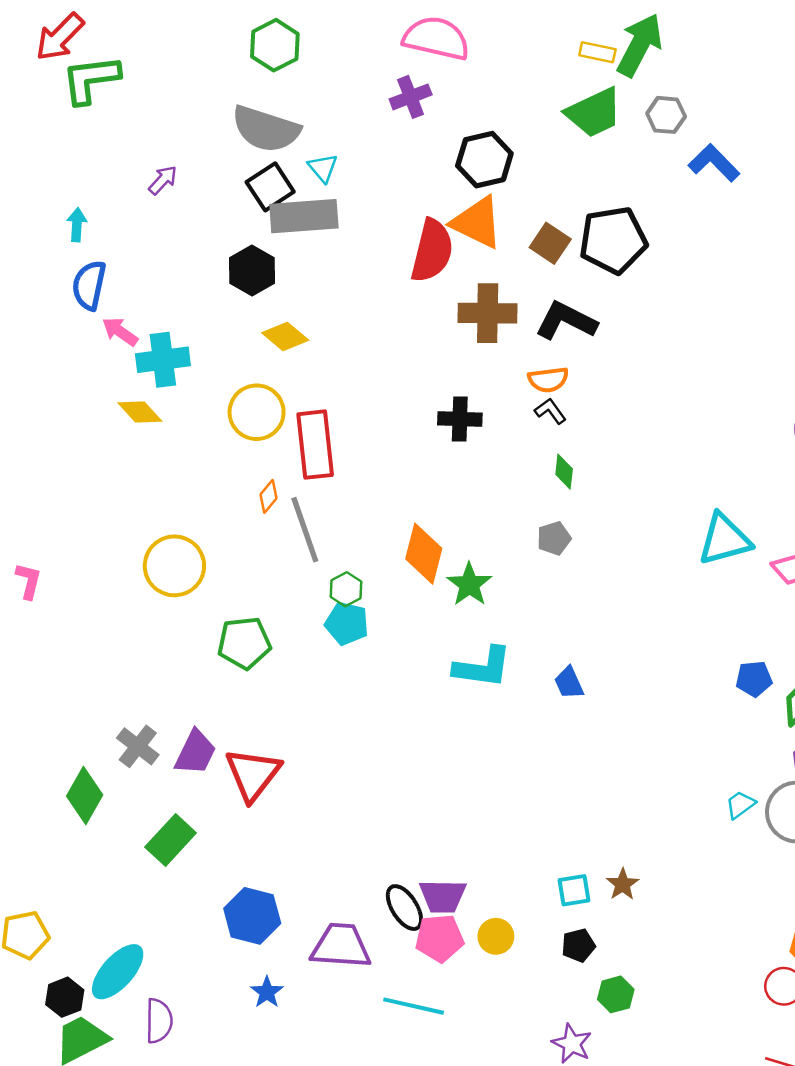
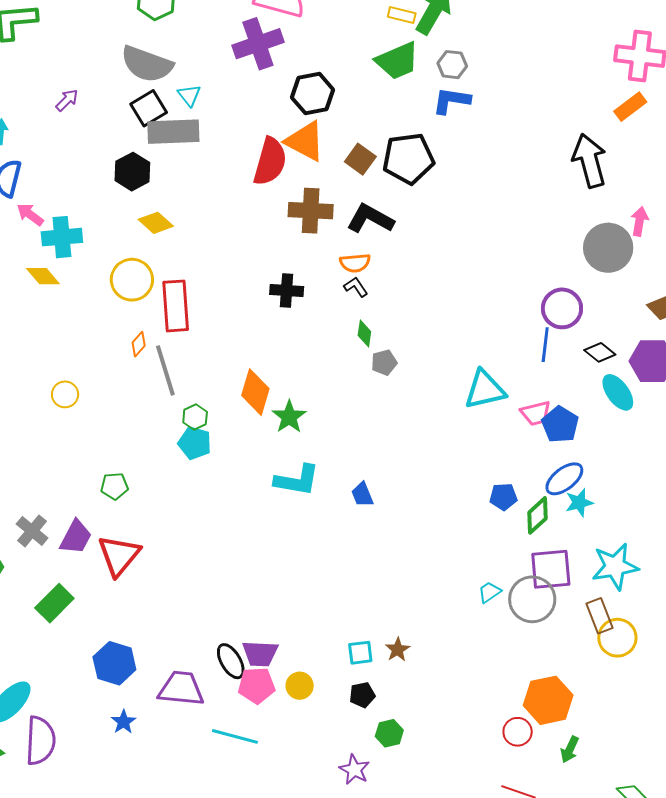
purple cross: (411, 97) -> (258, 44), size x1.6
blue L-shape: (714, 163) -> (451, 101), moved, turned -39
gray pentagon: (554, 538) -> (384, 363), moved
yellow circle: (174, 566) -> (65, 394), size x0.6
green pentagon: (244, 643) -> (114, 486), moved, size x0.7
purple semicircle: (159, 1021) -> (40, 741), size x1.4

